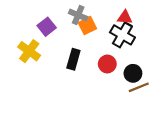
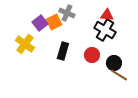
orange square: (87, 26) -> (54, 22), moved
brown line: (139, 87) -> (119, 75), turned 54

